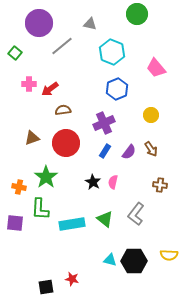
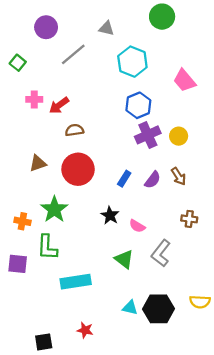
purple circle: (39, 23) -> (46, 27), size x0.7
purple cross: (104, 123) -> (148, 135), moved
pink semicircle: (113, 182) -> (137, 226), moved, turned -72
cyan rectangle: (72, 224) -> (76, 282), moved
black square: (46, 287) -> (44, 342), moved

